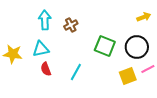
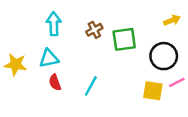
brown cross: (71, 25) -> (94, 30), moved
green square: (105, 46) -> (124, 39), moved, turned -30
yellow square: (128, 76) -> (153, 91), turned 30

